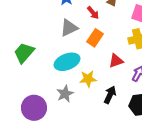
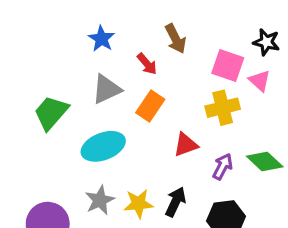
green trapezoid: (24, 53) -> (51, 113), moved
yellow star: (88, 79) -> (139, 204), moved

